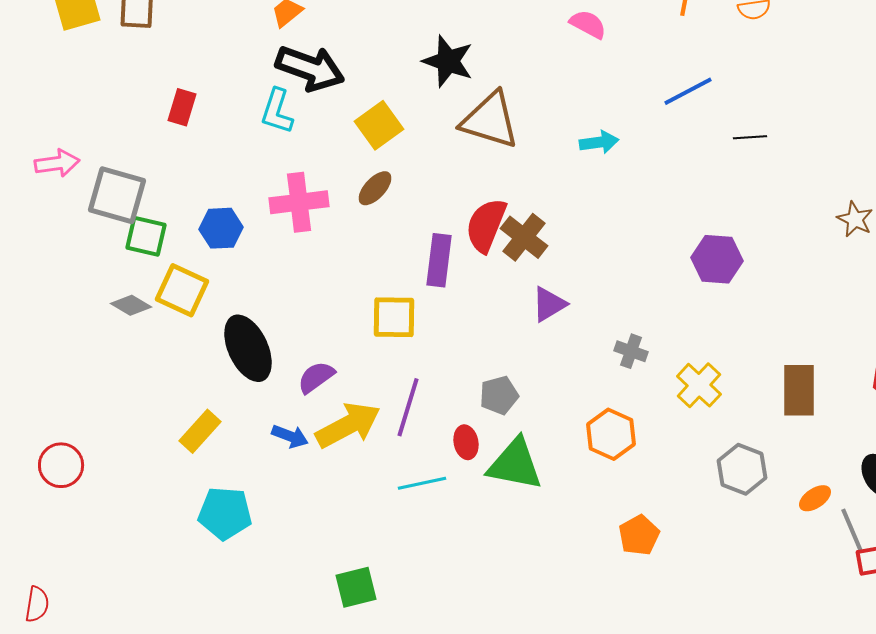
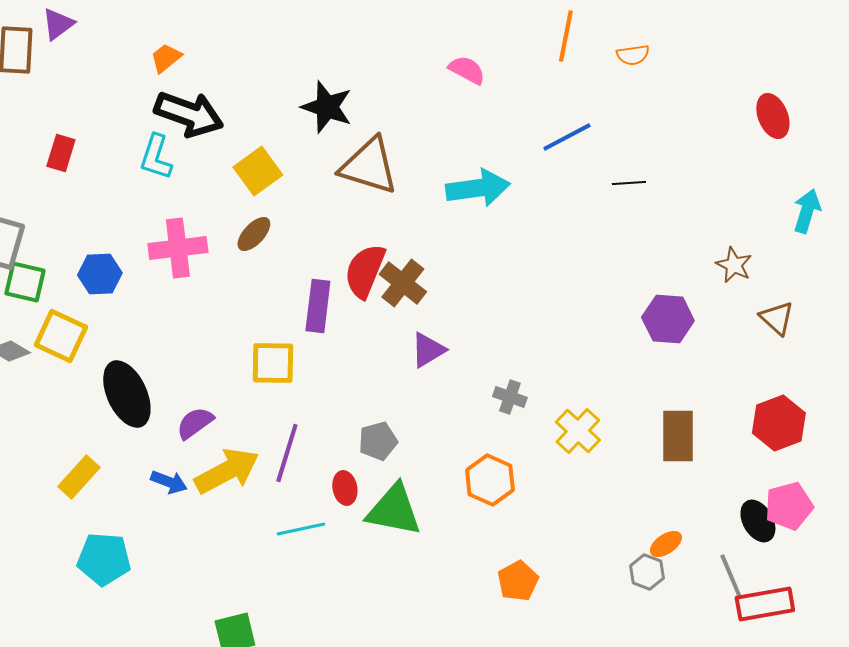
cyan arrow: (599, 142) -> (478, 188), size x1.6
purple hexagon: (717, 259) -> (668, 319), moved
gray hexagon: (742, 469) -> (647, 572), moved, size x0.7
orange ellipse: (815, 498) -> (666, 544), moved

